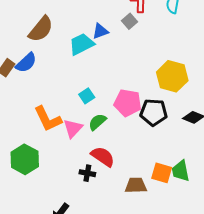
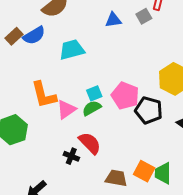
cyan trapezoid: (82, 44) -> (72, 50), moved
cyan square: (87, 96) -> (94, 93), moved

